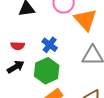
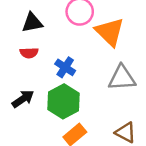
red semicircle: (18, 46) -> (29, 53), moved

